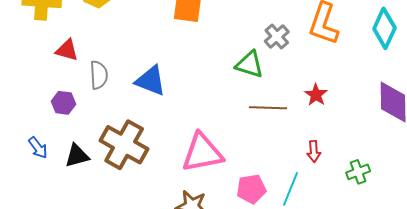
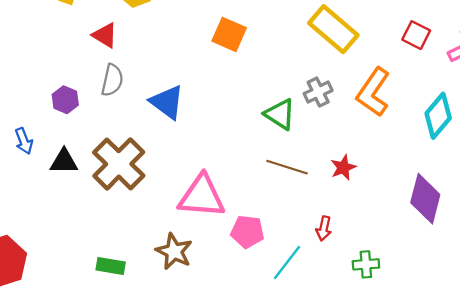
red triangle: (67, 50) -> (105, 35), moved
pink pentagon: (251, 189) -> (247, 232), moved

